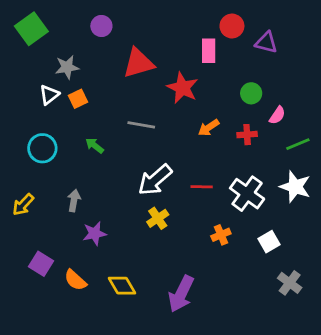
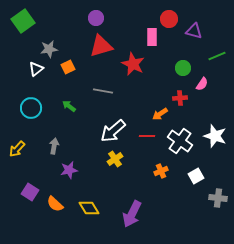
purple circle: (101, 26) -> (96, 18), moved
orange square: (78, 99) -> (68, 67), moved
orange arrow: (209, 128) -> (160, 114), moved
green line: (298, 144) -> (217, 56), moved
gray cross: (290, 283) -> (218, 198), moved, turned -30

